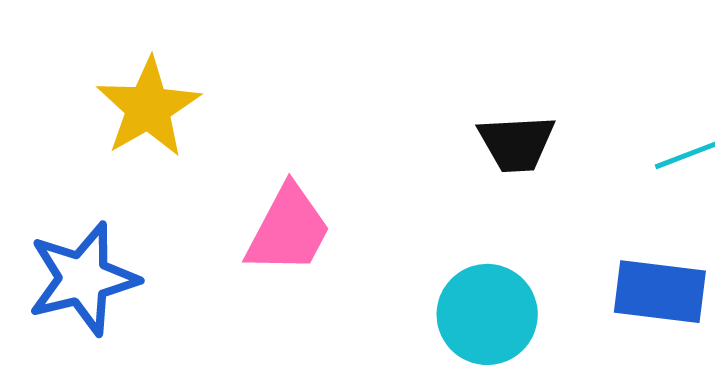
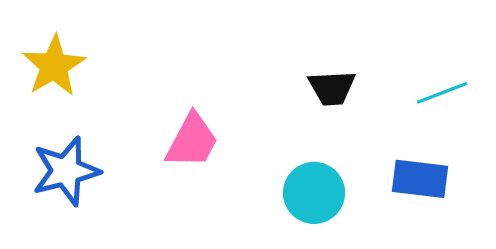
yellow star: (148, 108) -> (54, 66), moved

